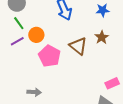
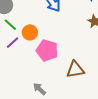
brown triangle: (78, 46) -> (75, 70), moved, turned -36
gray arrow: (34, 92) -> (40, 89), turned -128

